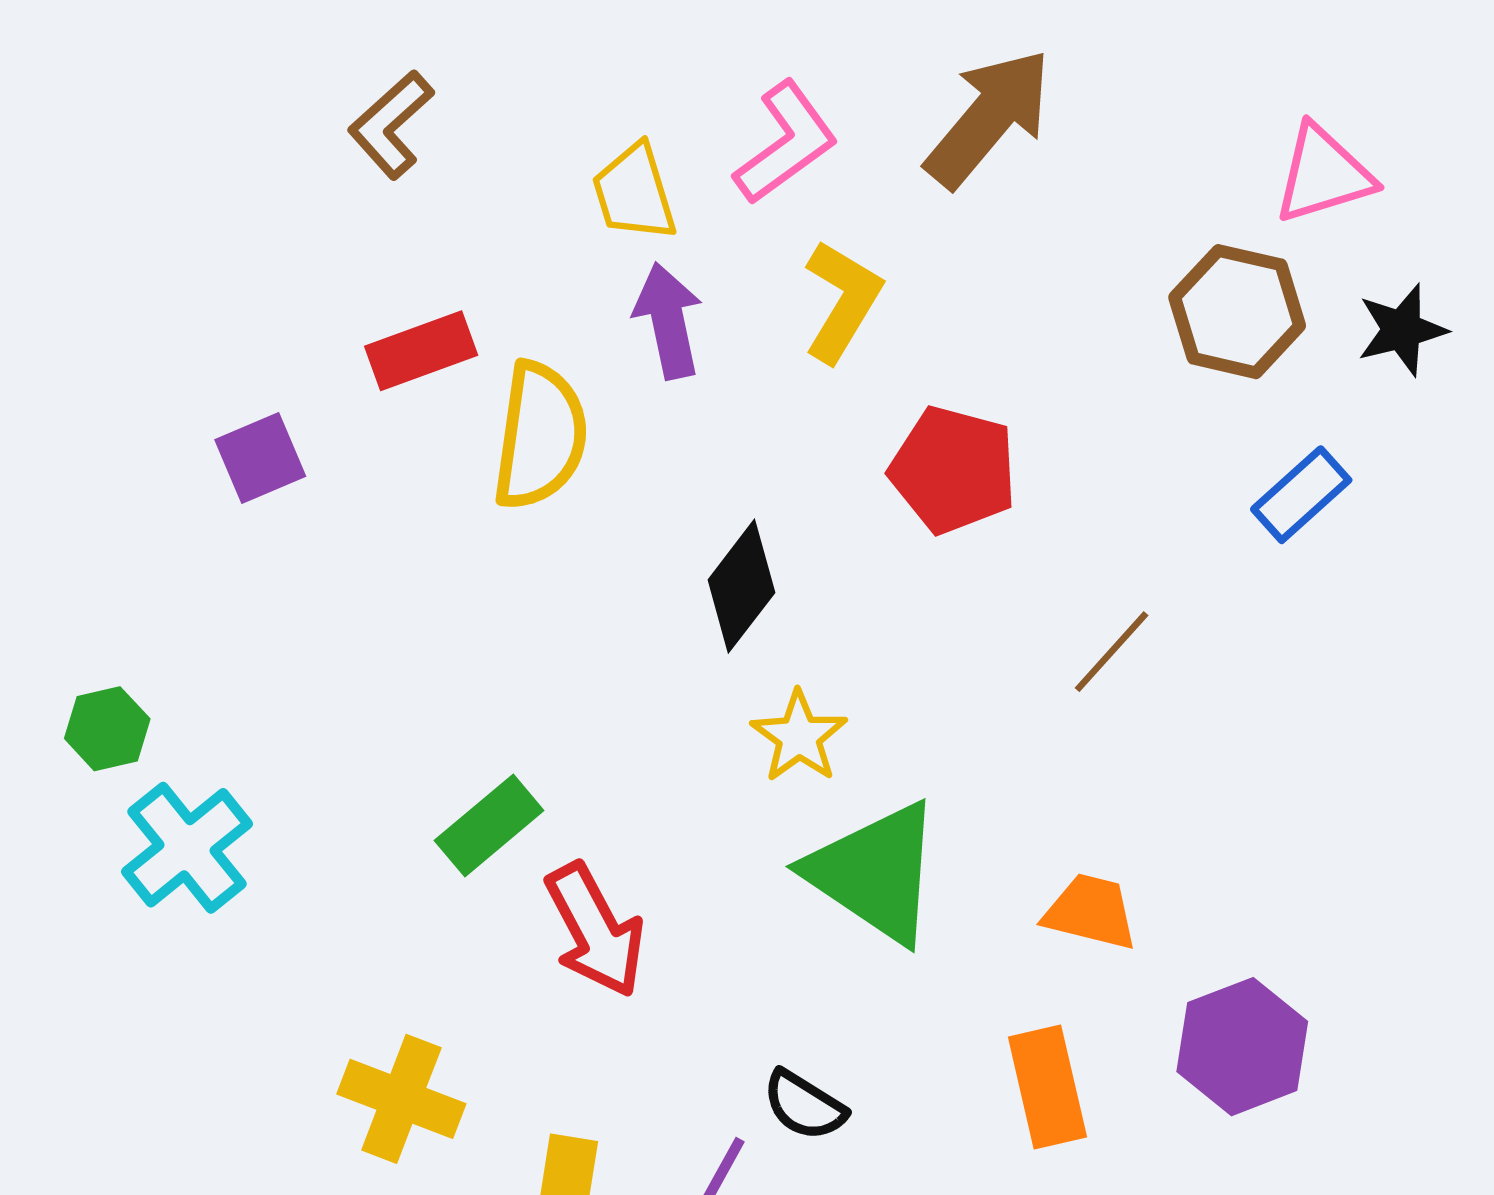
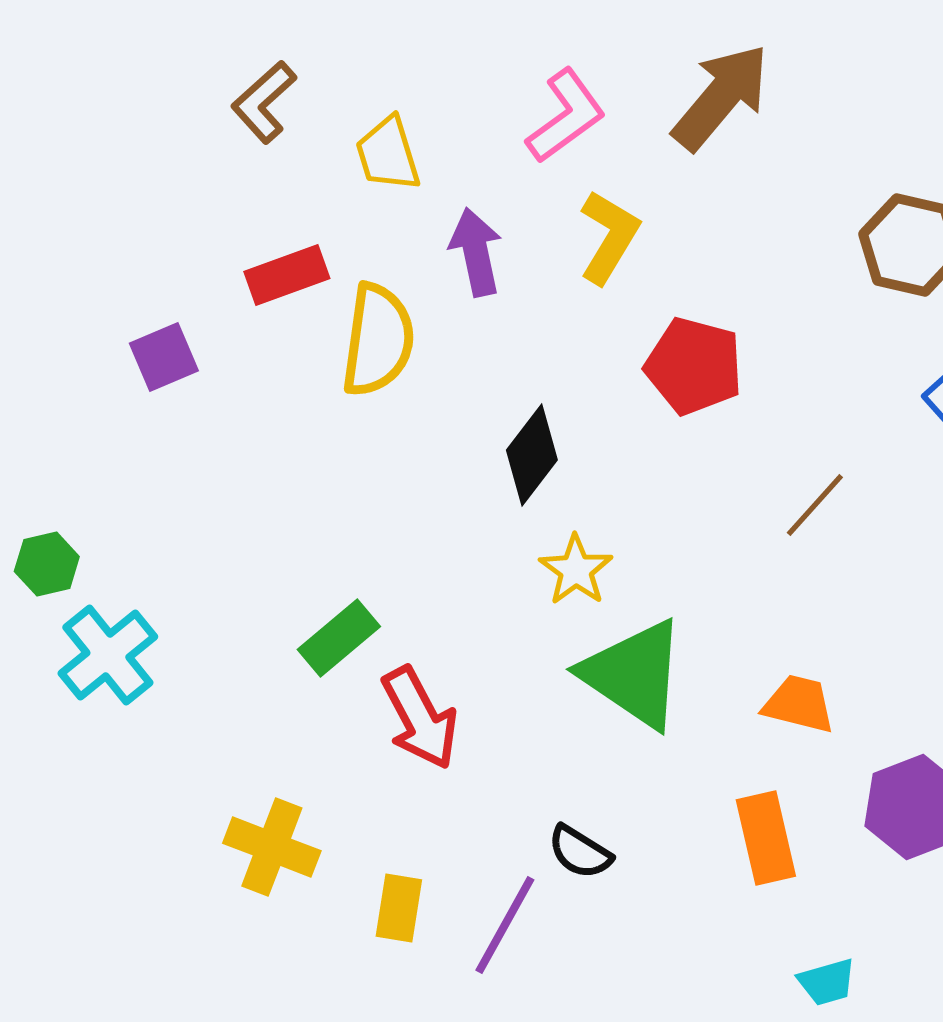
yellow trapezoid: (634, 193) -> (388, 154), moved

